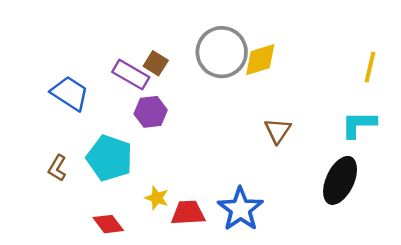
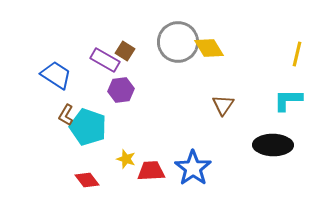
yellow diamond: (260, 60) -> (209, 48), turned 76
brown L-shape: (57, 168) -> (66, 115), moved
black ellipse: (340, 180) -> (273, 145), turned 66

